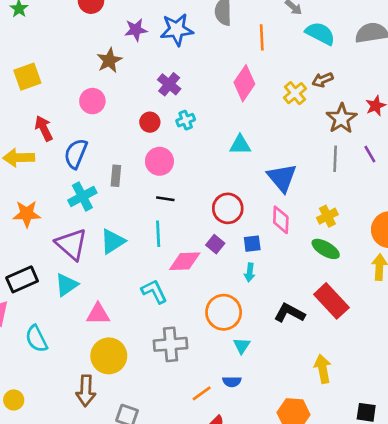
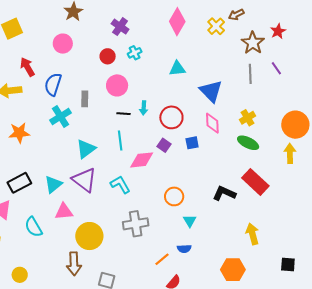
purple triangle: (71, 244) -> (84, 180), moved
cyan arrow: (250, 272) -> (144, 108), moved
orange circle: (224, 312) -> (174, 196), size x0.7
pink triangle: (98, 314) -> (64, 212), moved

